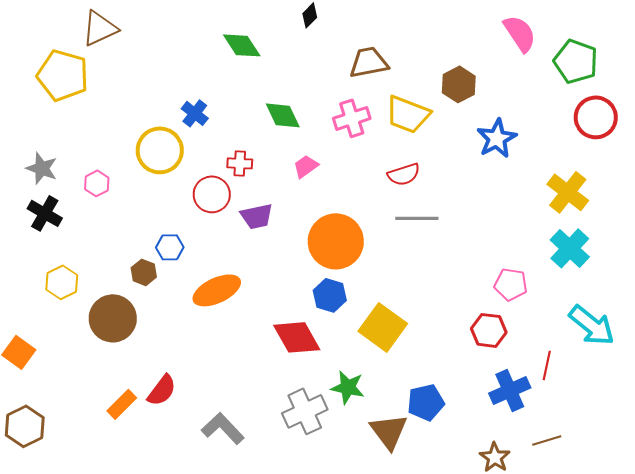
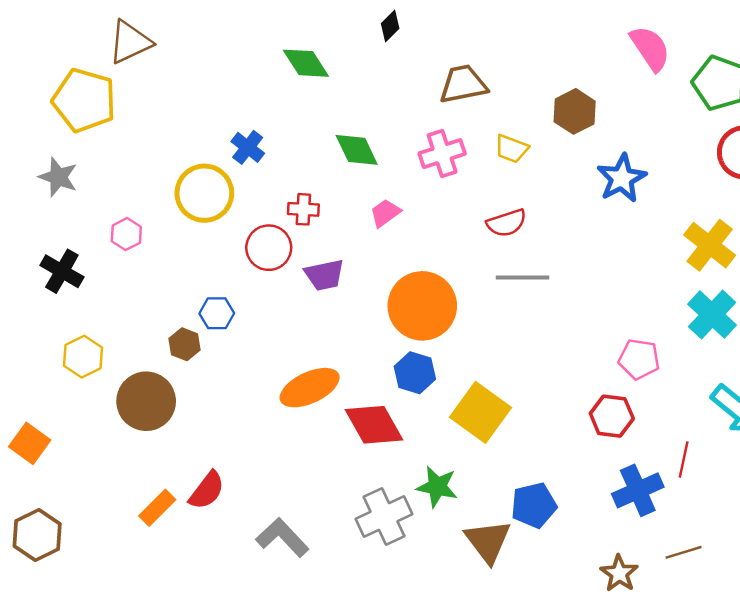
yellow trapezoid: (408, 114) -> (511, 149), size x0.6
gray star: (42, 168) -> (58, 177), moved
orange ellipse: (217, 290) -> (310, 388), moved

